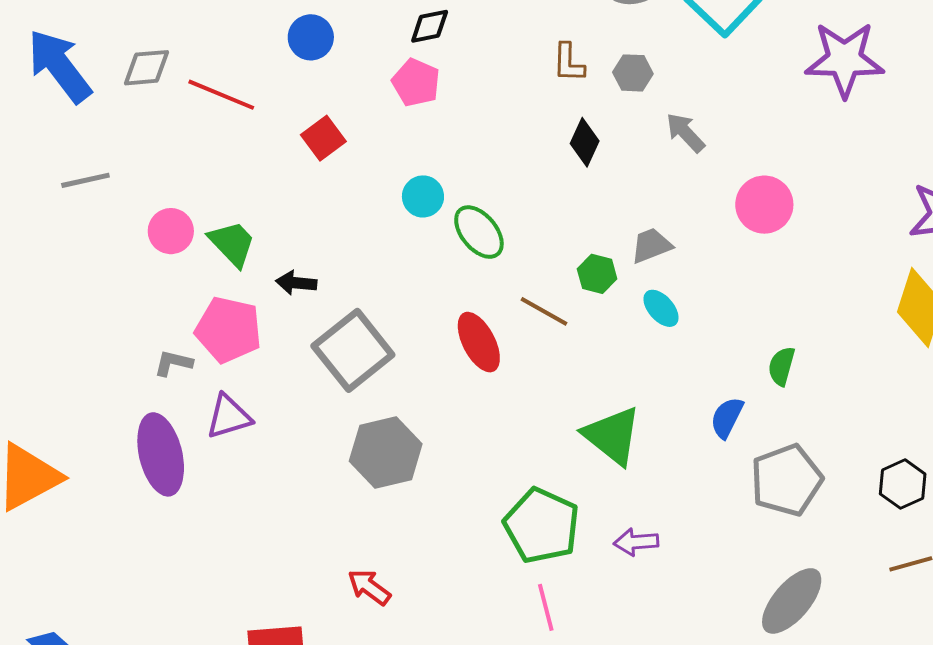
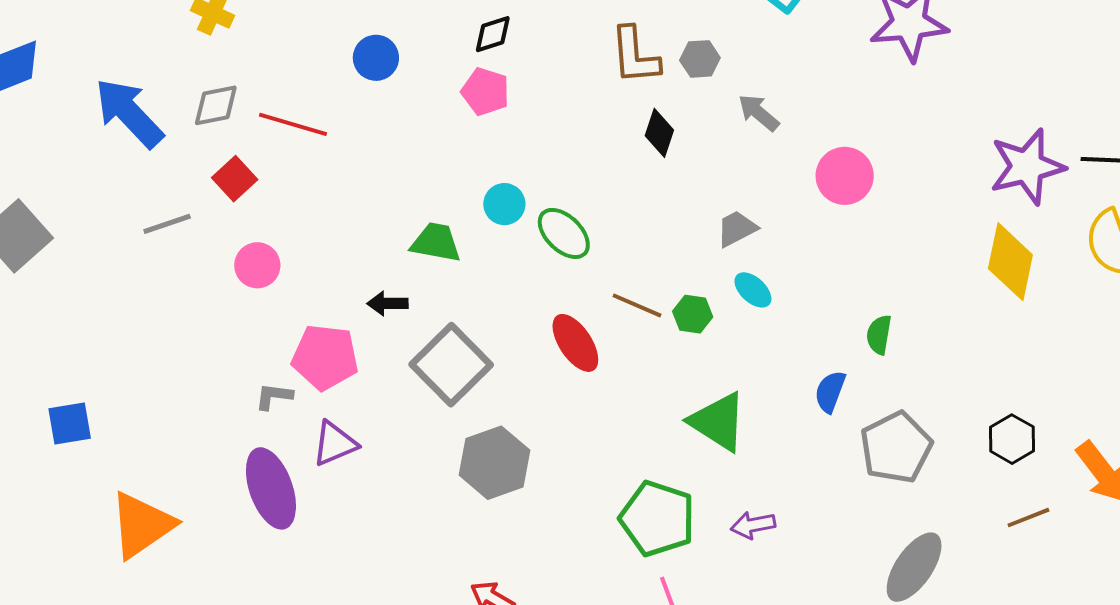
brown L-shape: (569, 63) -> (635, 56), size x1.5
red square: (323, 138) -> (235, 179), moved
green trapezoid: (232, 243) -> (436, 242), moved, turned -30
green hexagon: (597, 274) -> (693, 314), moved

